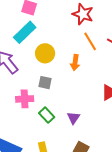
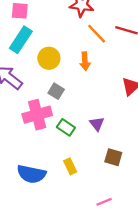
gray square: (45, 83) -> (56, 91), turned 32
pink cross: (25, 99) -> (37, 115), size x1.4

